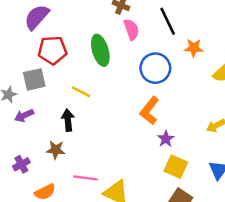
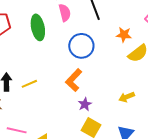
orange star: (194, 48) -> (124, 35), moved
yellow line: (81, 92) -> (29, 84), moved, turned -56

